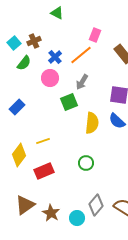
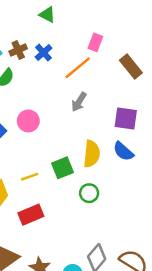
blue cross: (55, 57) -> (43, 53), moved
pink circle: (50, 78) -> (28, 121), moved
green square: (69, 102) -> (62, 168), moved
green circle: (86, 163) -> (89, 193), moved

